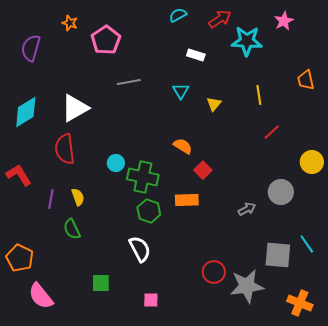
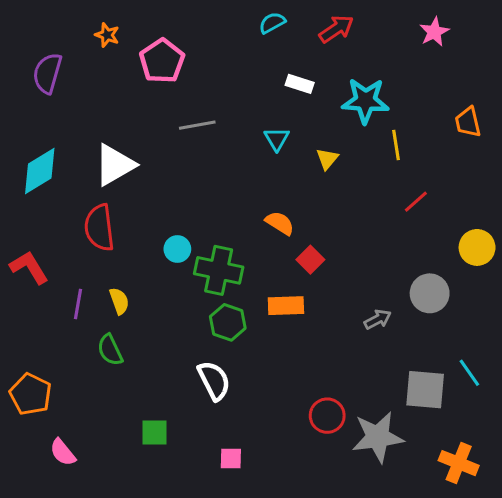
cyan star: (247, 41) -> (365, 101), moved
pink semicircle: (41, 296) -> (63, 452), size x0.7

